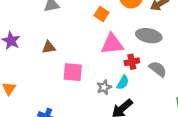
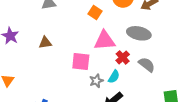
red cross: (132, 62) -> (123, 57), turned -32
pink square: (73, 72) -> (81, 62), moved

